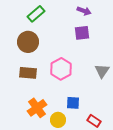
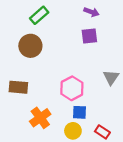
pink hexagon: (61, 69) -> (72, 88), moved
brown rectangle: (28, 73) -> (18, 87), moved
yellow circle: (58, 120) -> (73, 131), moved

